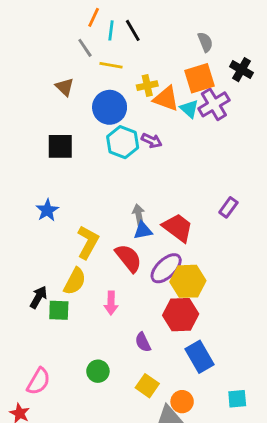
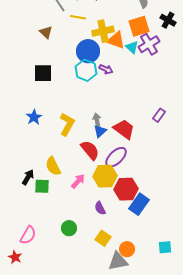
yellow cross: (147, 86) -> (103, 31), size x1.5
blue circle: (110, 107) -> (88, 51), moved
blue triangle: (143, 231) -> (100, 131), turned -32
yellow L-shape: (88, 242) -> (67, 124), moved
yellow semicircle: (75, 281) -> (53, 166), turned 126
yellow hexagon: (188, 281) -> (105, 176), moved
pink arrow: (111, 303) -> (78, 181), turned -140
blue rectangle: (199, 357) -> (139, 204), moved, turned 65

